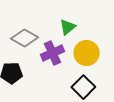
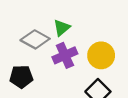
green triangle: (67, 27) -> (62, 28), moved

